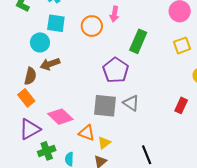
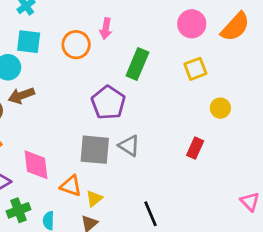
pink diamond: (60, 117) -> (36, 165), turned 40

